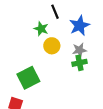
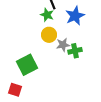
green star: (41, 29) -> (47, 15), moved
gray star: (79, 50) -> (63, 45), moved

